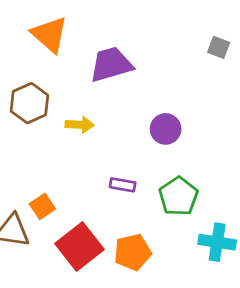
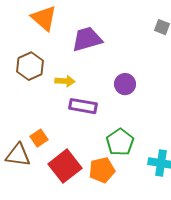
purple rectangle: (123, 185) -> (83, 106), moved, size x1.5
green pentagon: (178, 196) -> (120, 142), moved

